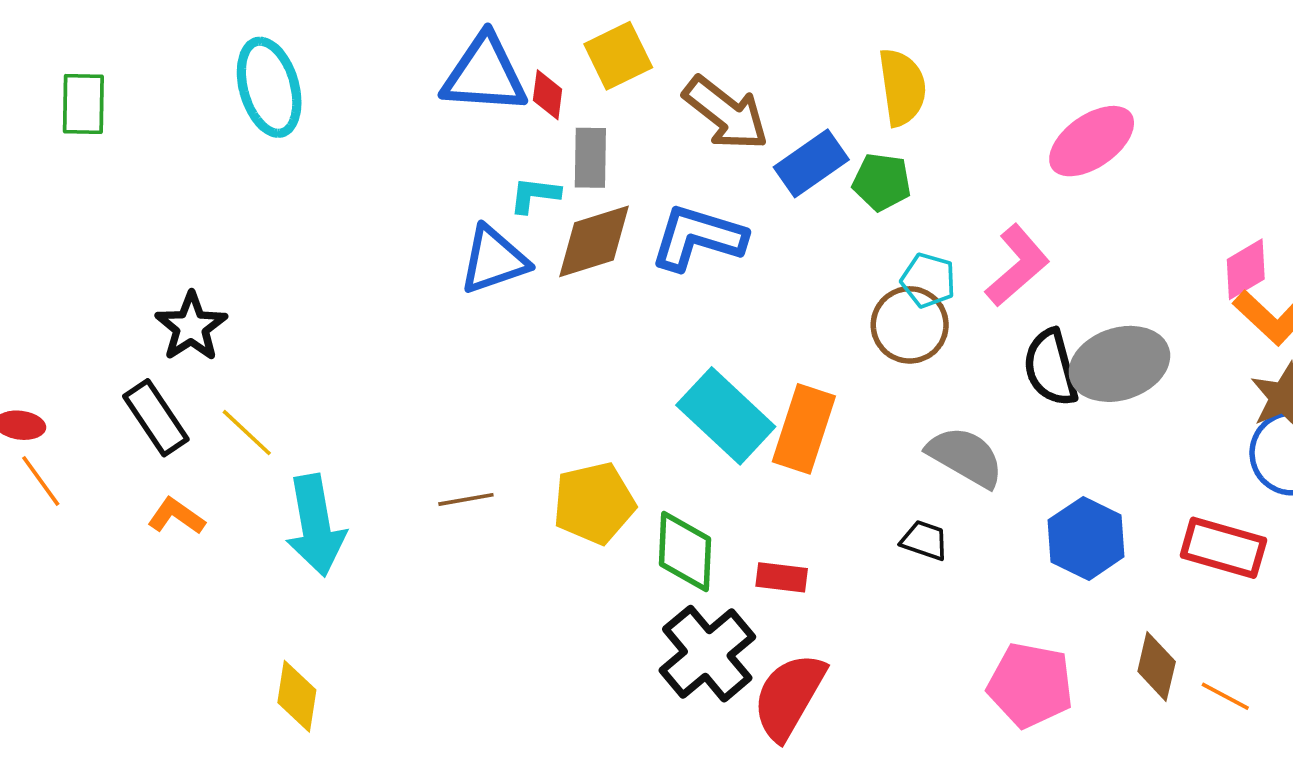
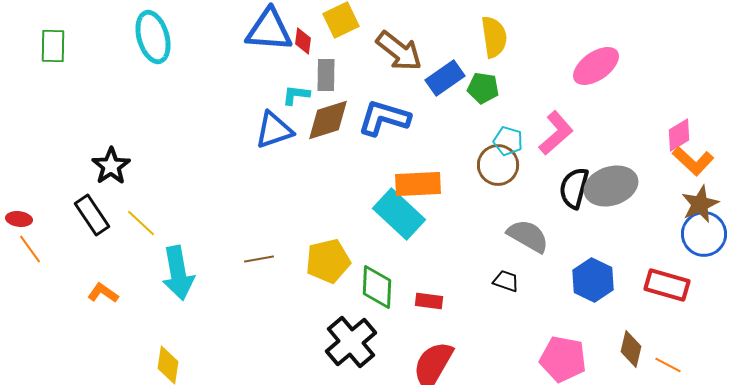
black semicircle: (1051, 368) -> (574, 188), turned 30
orange rectangle: (804, 429) -> (418, 184), moved, turned 69
orange L-shape: (176, 516) -> (103, 293), moved
black cross: (707, 654) -> (351, 342), moved

